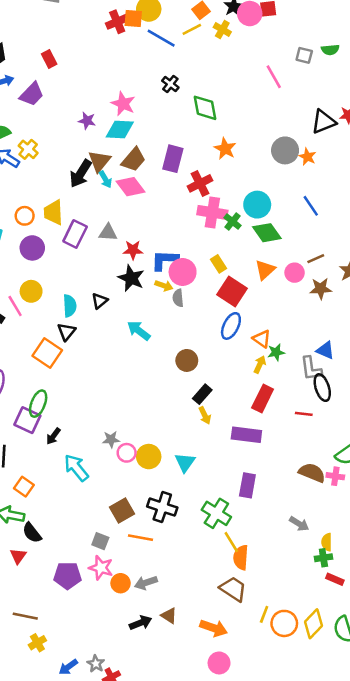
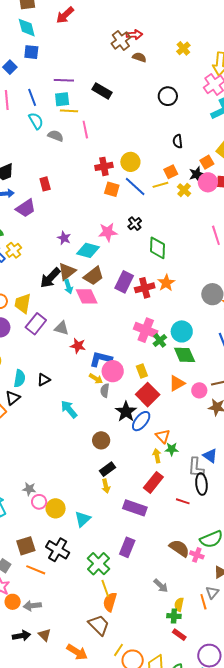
orange square: (133, 19) -> (112, 189), moved
pink star: (123, 104) -> (108, 232), moved, turned 30
red cross: (200, 183) -> (145, 288), moved
black star: (131, 278) -> (126, 412), moved
yellow arrow: (260, 364) -> (157, 456), turned -48

